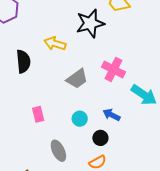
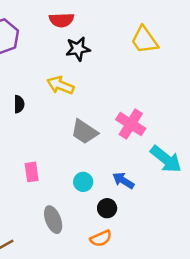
black star: (90, 23) -> (78, 49), moved, size x0.7
black semicircle: (23, 61) -> (19, 104), size x0.6
gray trapezoid: (77, 79) -> (84, 132), turned 65

